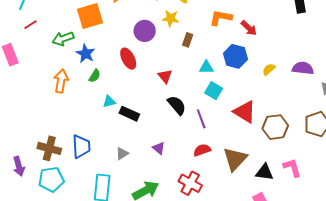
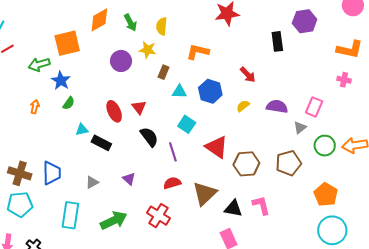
red arrow: (249, 28) -> (248, 75), moved
red ellipse: (128, 59) -> (114, 111), moved
cyan triangle: (206, 67) -> (179, 92), moved
orange arrow: (61, 81) -> (35, 107), size x0.6

